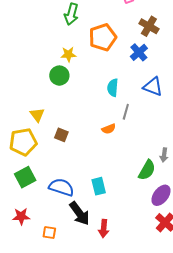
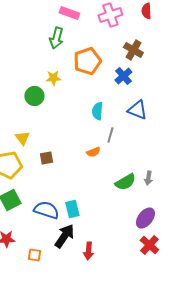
green circle: (59, 76) -> (34, 96), moved
brown square: (61, 135) -> (46, 158), turned -32
green semicircle: (147, 170) -> (125, 182), moved, turned 30
cyan rectangle: (99, 186) -> (72, 209), moved
black arrow: (79, 213) -> (64, 236), turned -110

